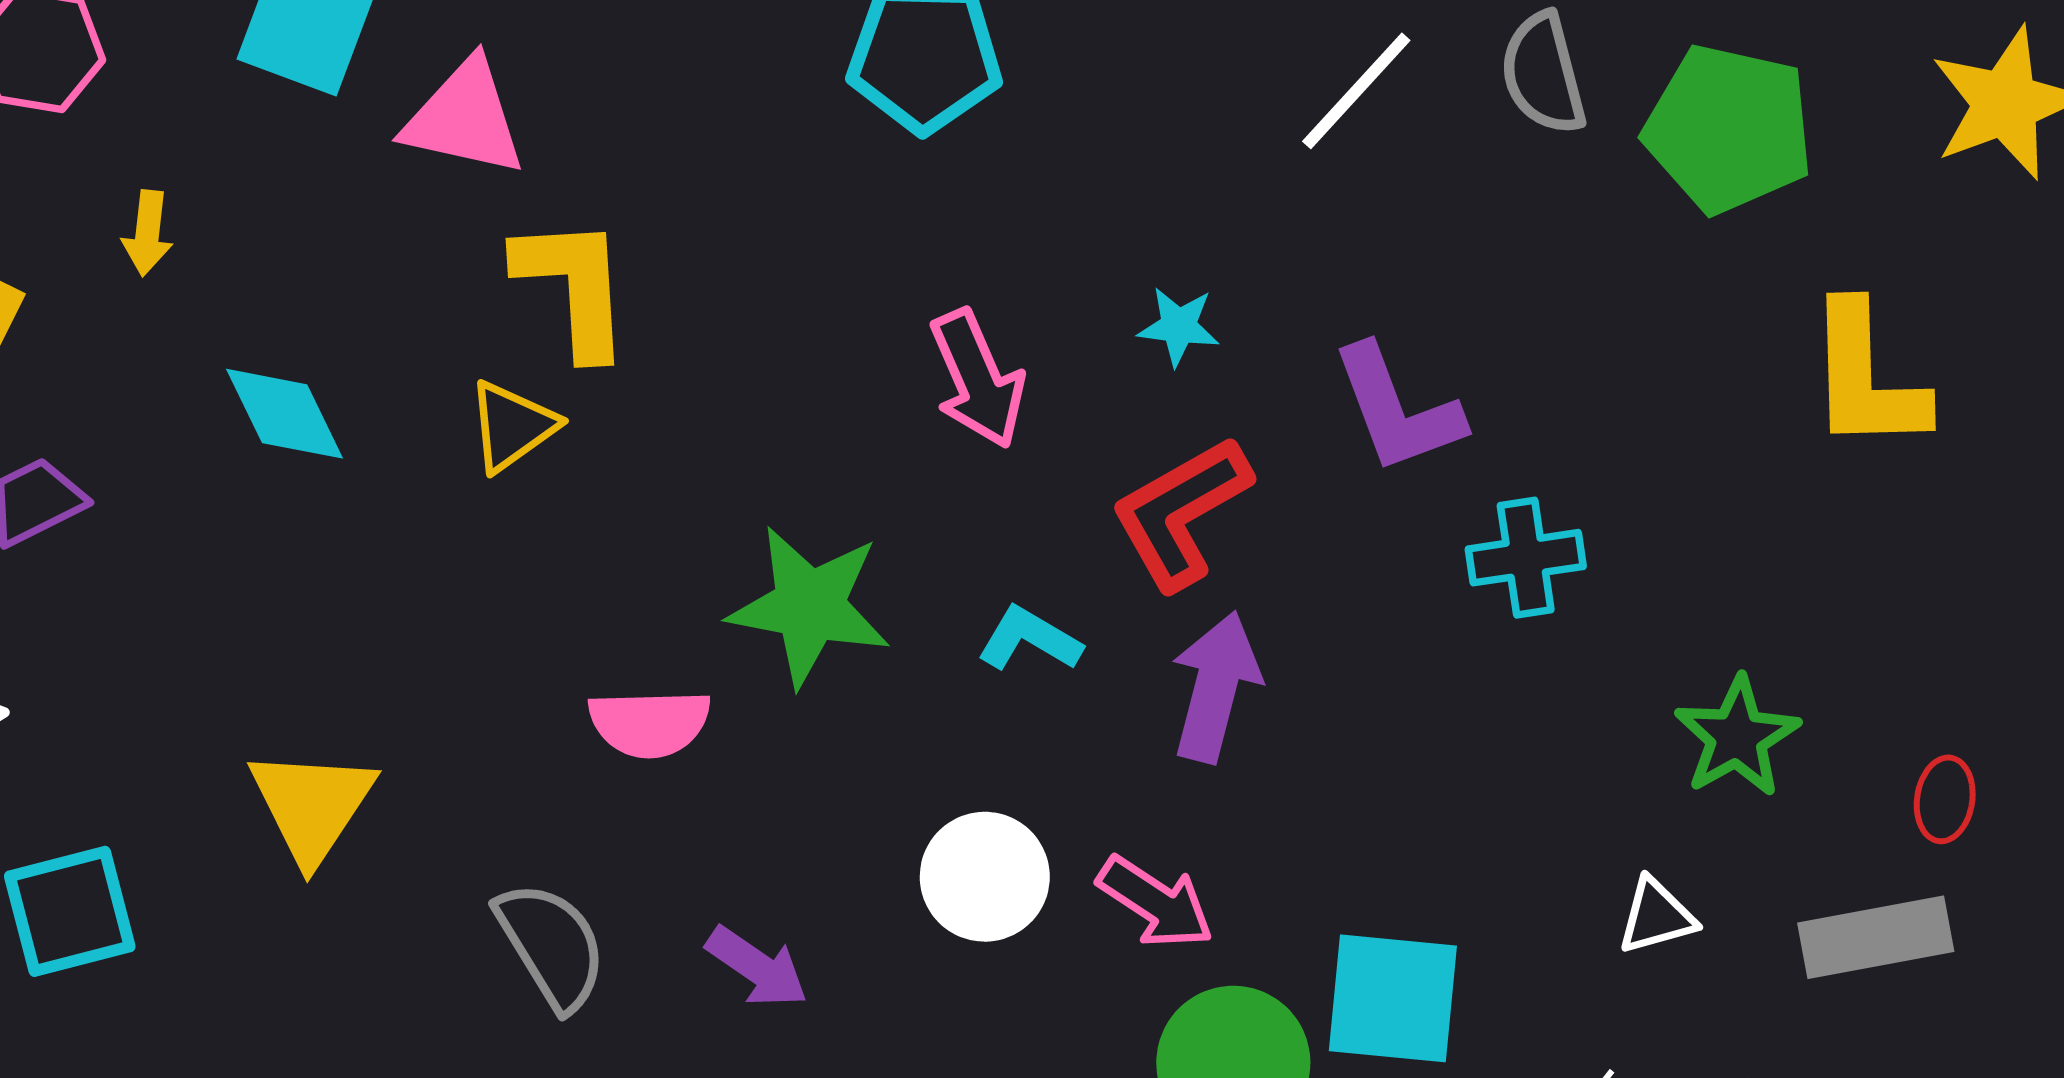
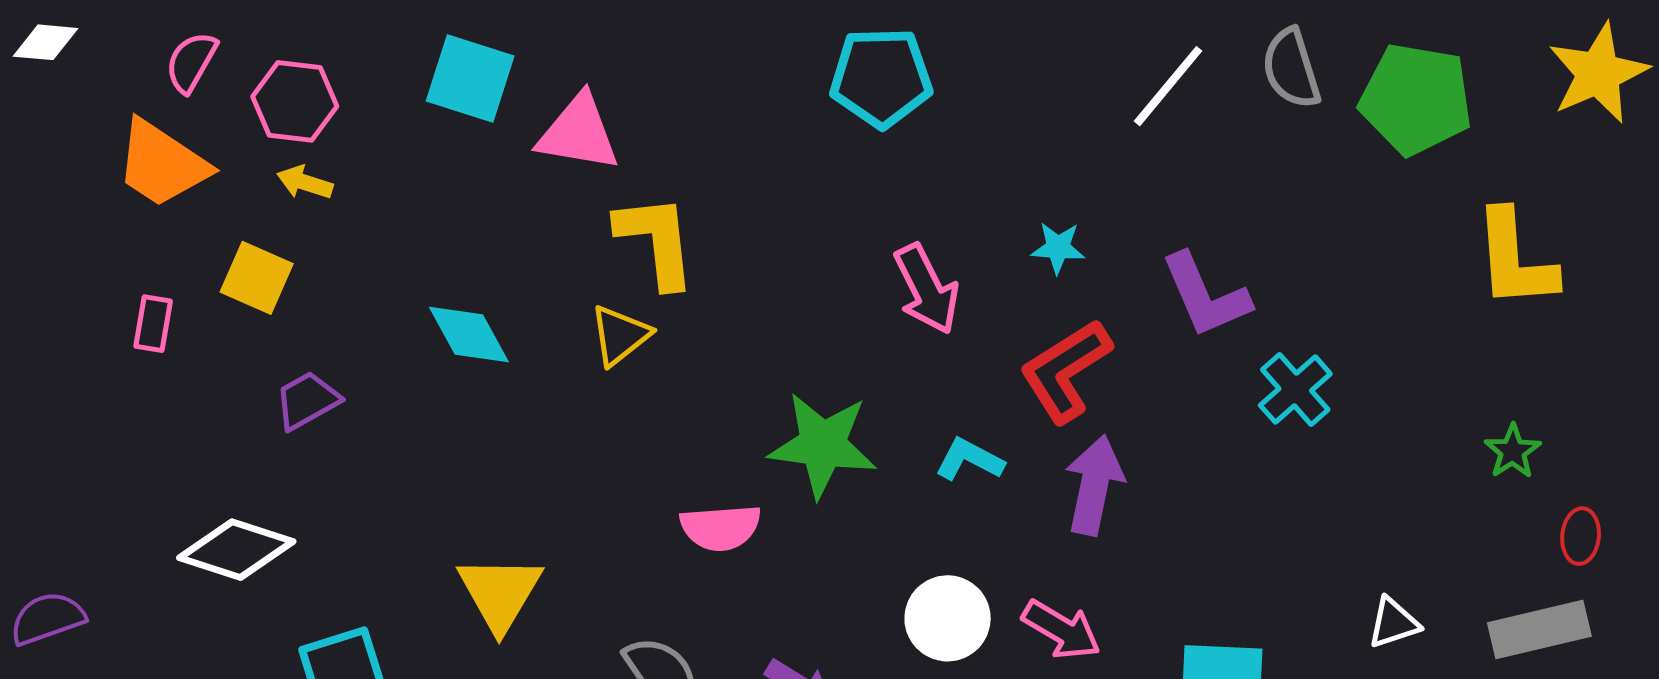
yellow arrow: (148, 233) -> (305, 182), moved, turned 104
cyan cross: (1526, 558) -> (1295, 390), turned -30
green star: (1737, 737) -> (1513, 451), moved, size x0.7

